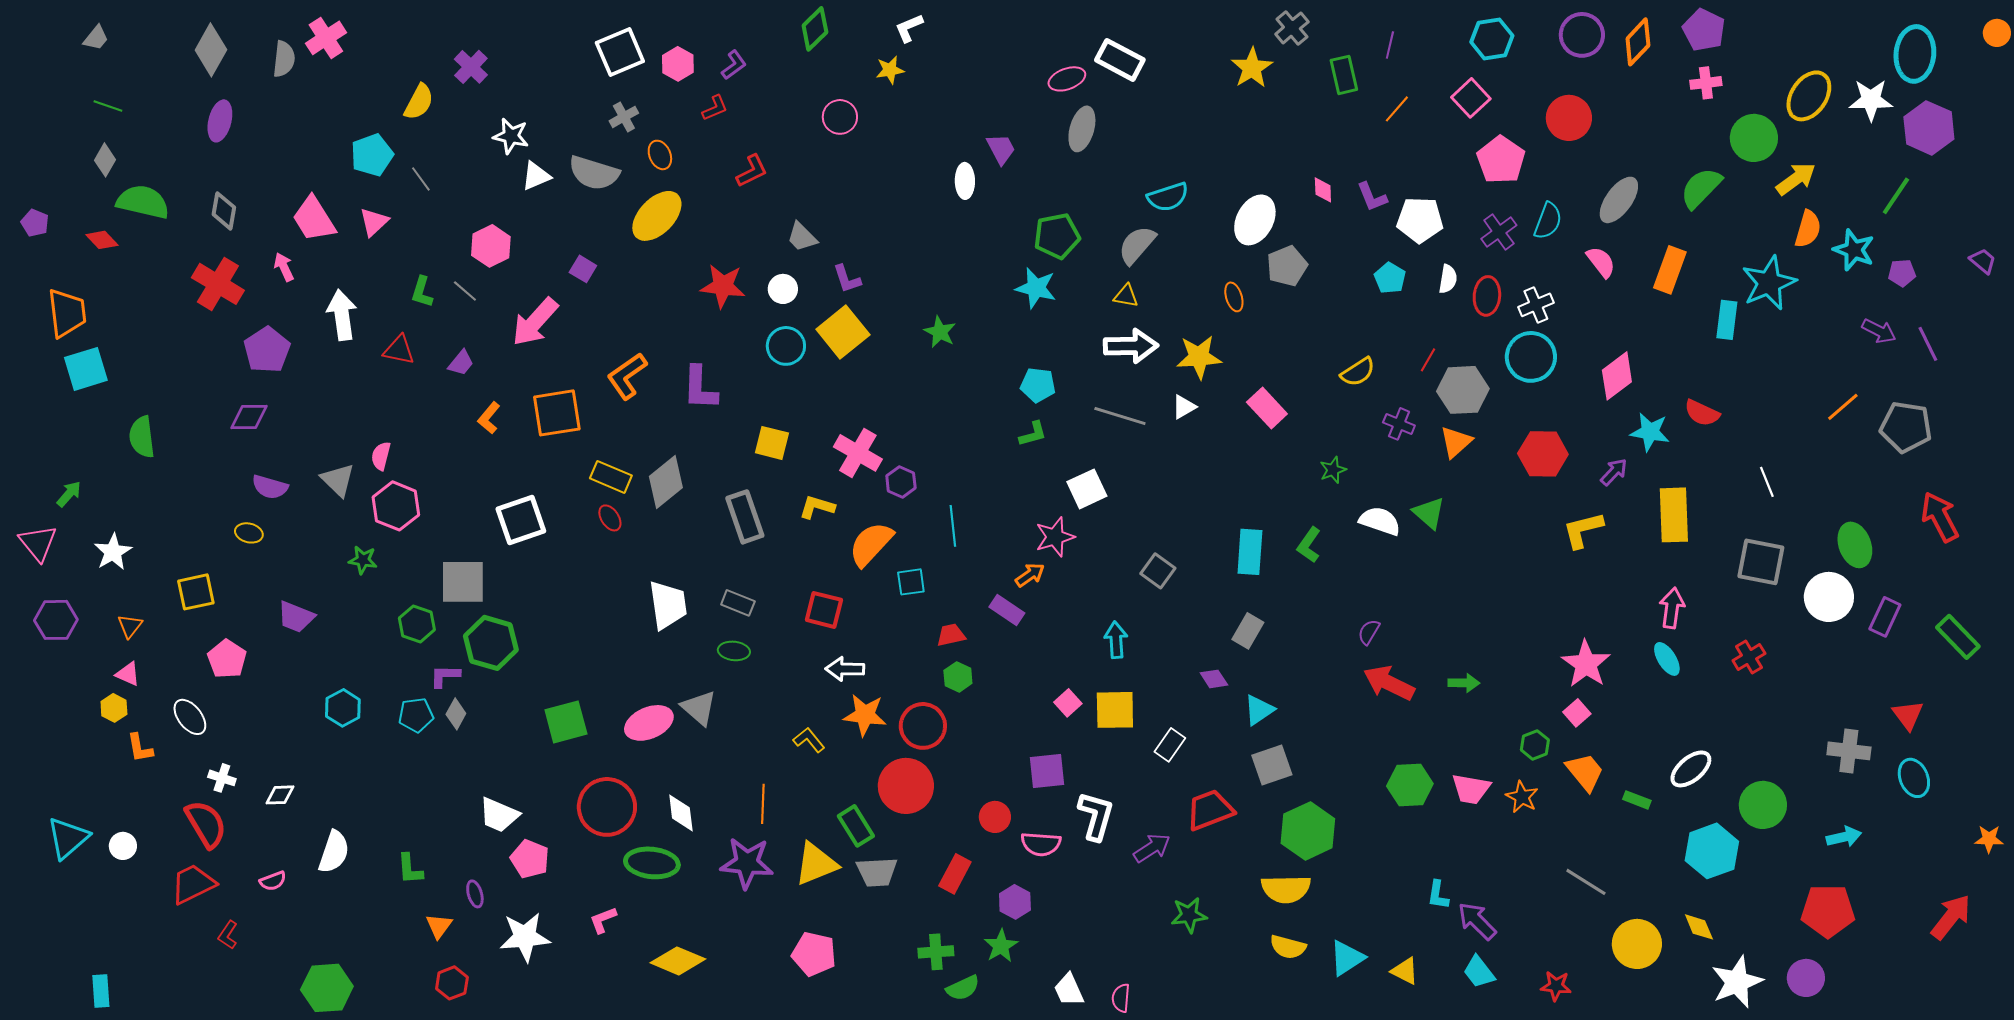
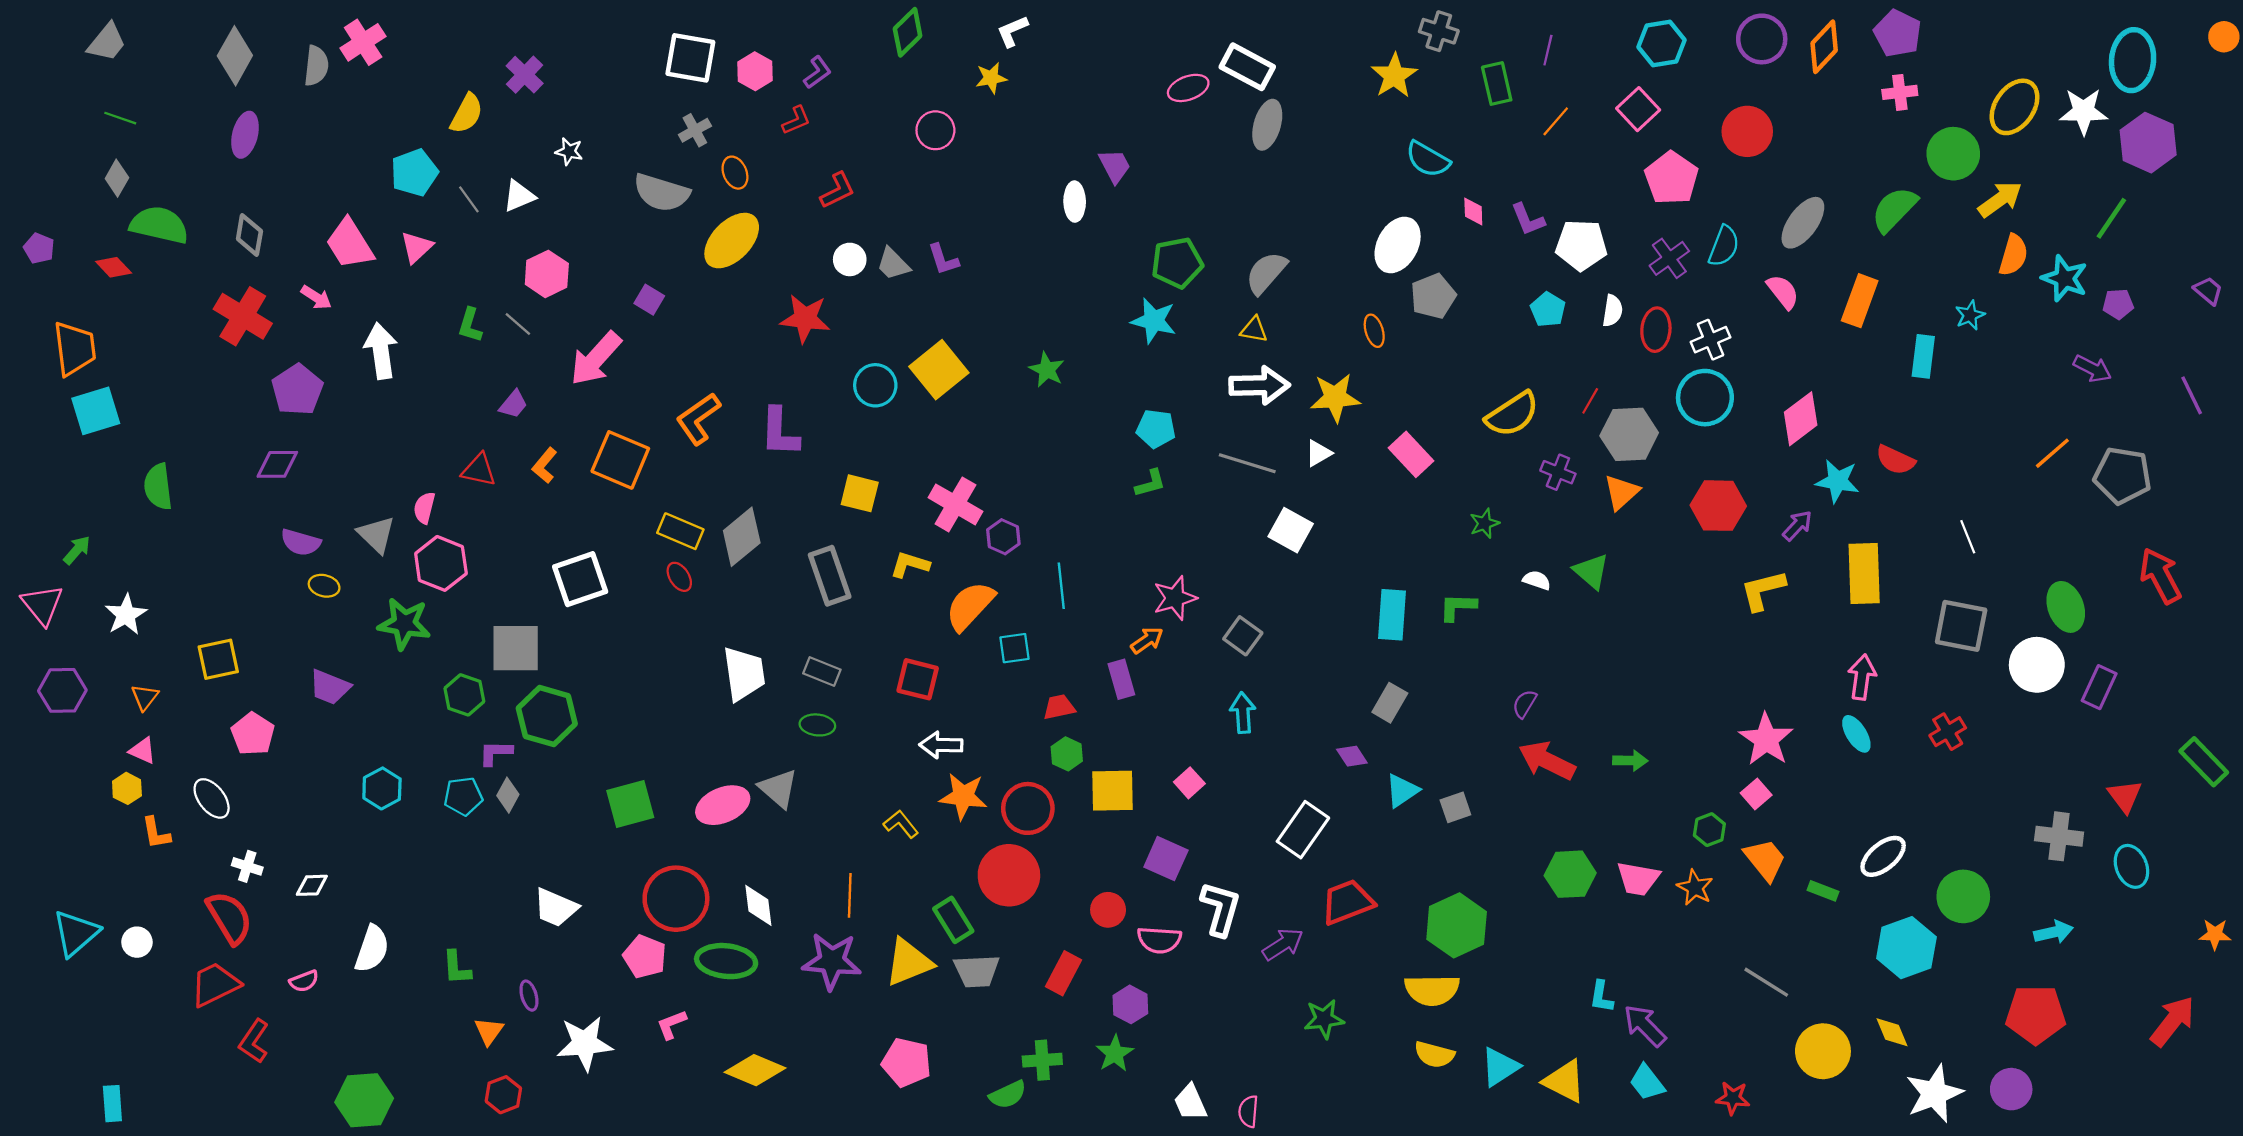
gray cross: (1292, 28) -> (1439, 31), turned -32
gray trapezoid: (96, 38) -> (107, 42), size x1.4
white square: (620, 52) -> (690, 58), turned 33
gray ellipse: (1082, 129) -> (1267, 125), moved
white star: (511, 136) -> (569, 151), size x0.7
white triangle: (536, 176) -> (519, 196), moved
cyan semicircle: (1168, 197) -> (1428, 159), moved, turned 48
pink arrow: (284, 267) -> (316, 297), turned 148
purple L-shape: (847, 279) -> (943, 259), moved
cyan star: (1769, 283) -> (1970, 315), size x0.5
white circle: (783, 289) -> (850, 259), moved
purple line: (1928, 344) -> (2192, 395), moved
red triangle: (399, 350) -> (479, 470), moved
yellow semicircle: (1358, 372) -> (1512, 414), size x1.4
orange square: (557, 413) -> (620, 460), turned 32
white square: (1087, 489) -> (1291, 530), moved, turned -36
white semicircle: (1380, 521) -> (1537, 580), size x0.6
yellow ellipse: (249, 533) -> (324, 586), moved
green L-shape: (1309, 545) -> (1458, 607), turned 57
green star: (363, 560) -> (404, 624), size x1.6
gray square: (1158, 571) -> (1243, 636), moved
purple rectangle: (1007, 610) -> (1121, 679), turned 40
green rectangle: (1958, 637) -> (2204, 762), moved
yellow square: (1115, 710) -> (1112, 791), moved
white rectangle: (1170, 745) -> (1303, 830), size x1.5
gray square: (1272, 765) -> (1455, 807), moved, size x0.7
purple square: (1047, 771) -> (1166, 859), turned 30
pink pentagon: (530, 859) -> (645, 957), moved
red L-shape: (228, 935) -> (254, 1041), size x1.4
yellow triangle: (1405, 971) -> (1565, 1081), size x1.4
green semicircle: (963, 988) -> (1008, 1095), moved

